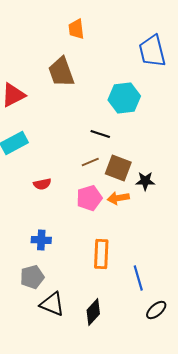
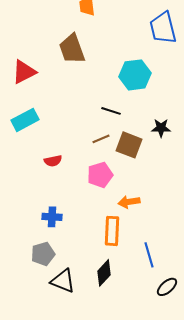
black star: (145, 181) -> (161, 128), moved
orange arrow: (118, 198) -> (129, 202), moved
black diamond: (93, 312) -> (104, 273), moved

